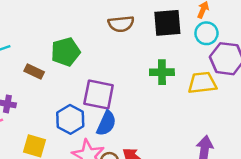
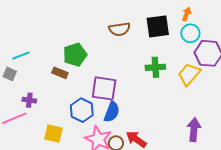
brown rectangle: (34, 72) -> (60, 73), moved
yellow trapezoid: (202, 83) -> (189, 74), turned -40

